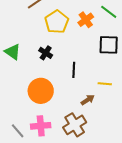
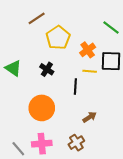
orange cross: (86, 20) -> (88, 50), moved
yellow line: (105, 84) -> (90, 71), moved
brown cross: (75, 125) -> (76, 143), size x0.7

